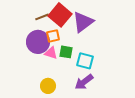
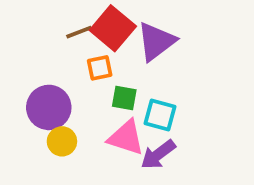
purple circle: (38, 42) -> (49, 107), moved
pink triangle: (51, 53) -> (126, 138), moved, size x1.5
yellow circle: (48, 86) -> (62, 141), moved

